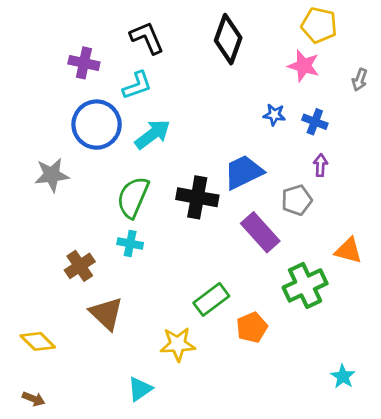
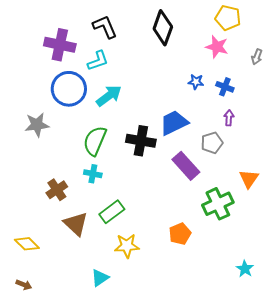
purple cross: (84, 63) -> (60, 45), size x1.4
orange triangle: (348, 250) -> (249, 179), turned 50
green rectangle: (211, 299) -> (112, 212), moved

